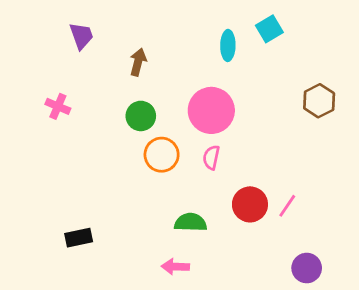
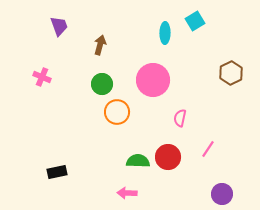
pink semicircle: (211, 157) -> (180, 118), moved
red circle: (250, 204) -> (168, 157), moved

